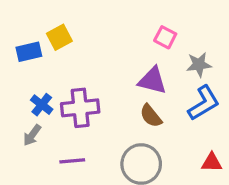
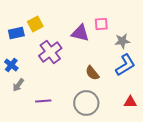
pink square: (165, 37) -> (101, 24), turned -32
purple triangle: (152, 81) -> (80, 33), moved
blue cross: (42, 105) -> (11, 65), moved
purple cross: (80, 108) -> (50, 52), moved, turned -30

